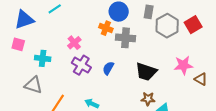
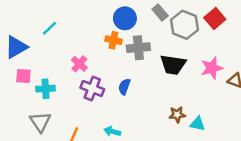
gray rectangle: (149, 12) -> (160, 12), turned -40
pink square: (18, 44) -> (23, 76), moved
black trapezoid: (146, 72) -> (173, 65), moved
gray triangle: (33, 85) -> (40, 122), turned 48

